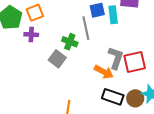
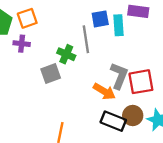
gray square: (57, 59) -> (51, 74), turned 30
brown circle: (135, 98) -> (133, 116), moved

